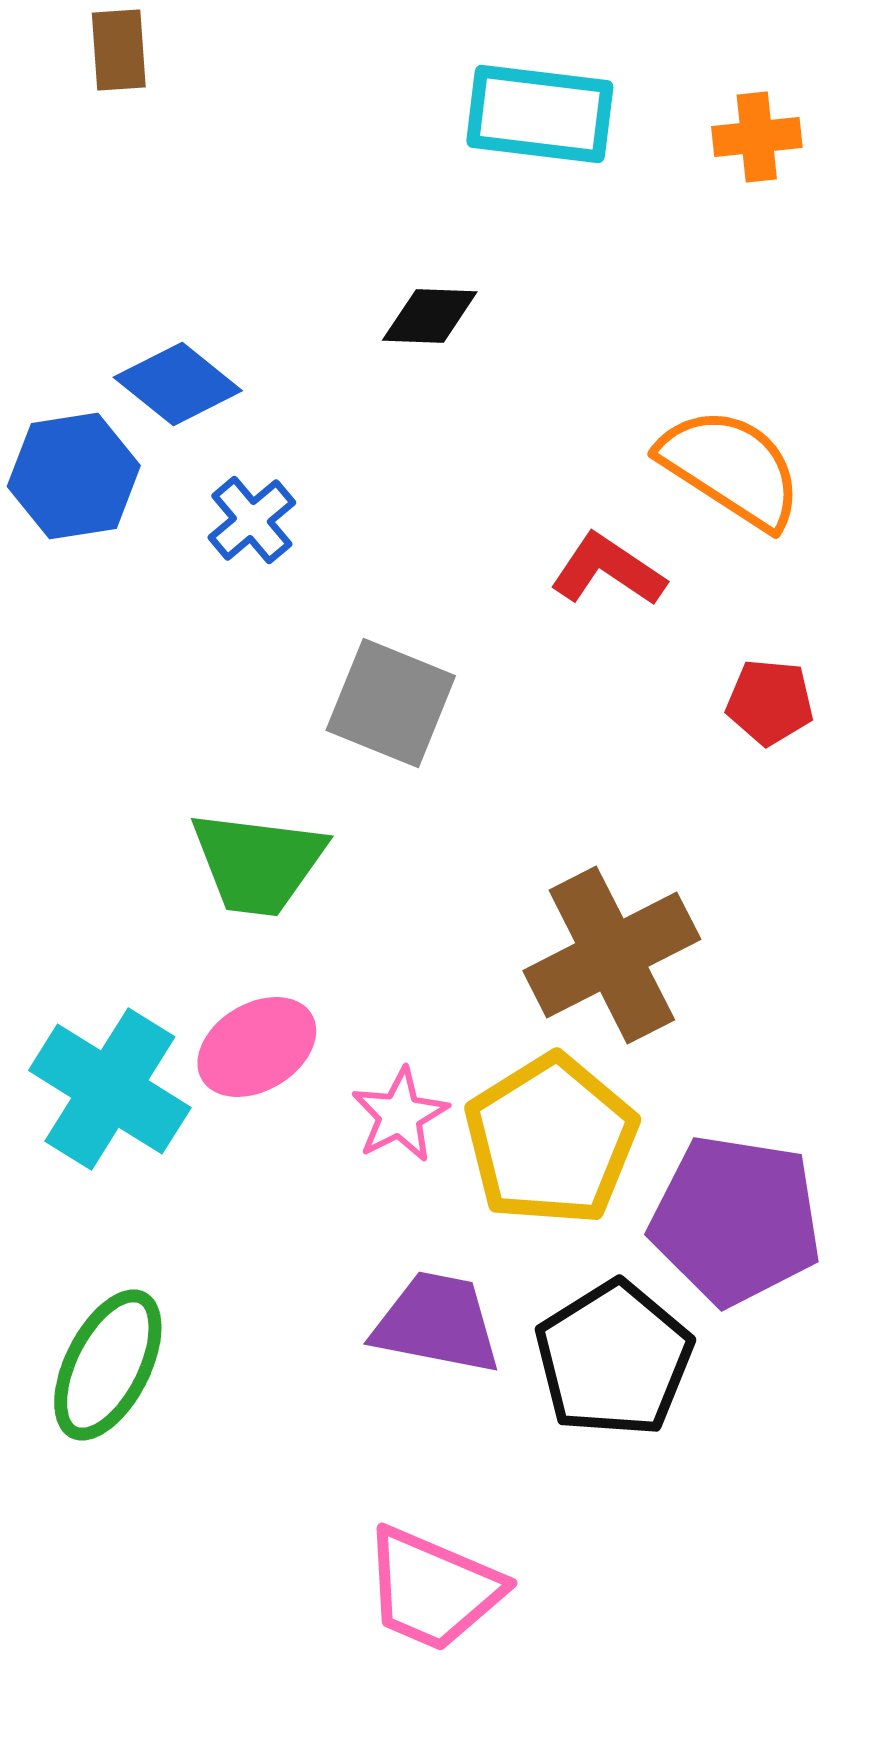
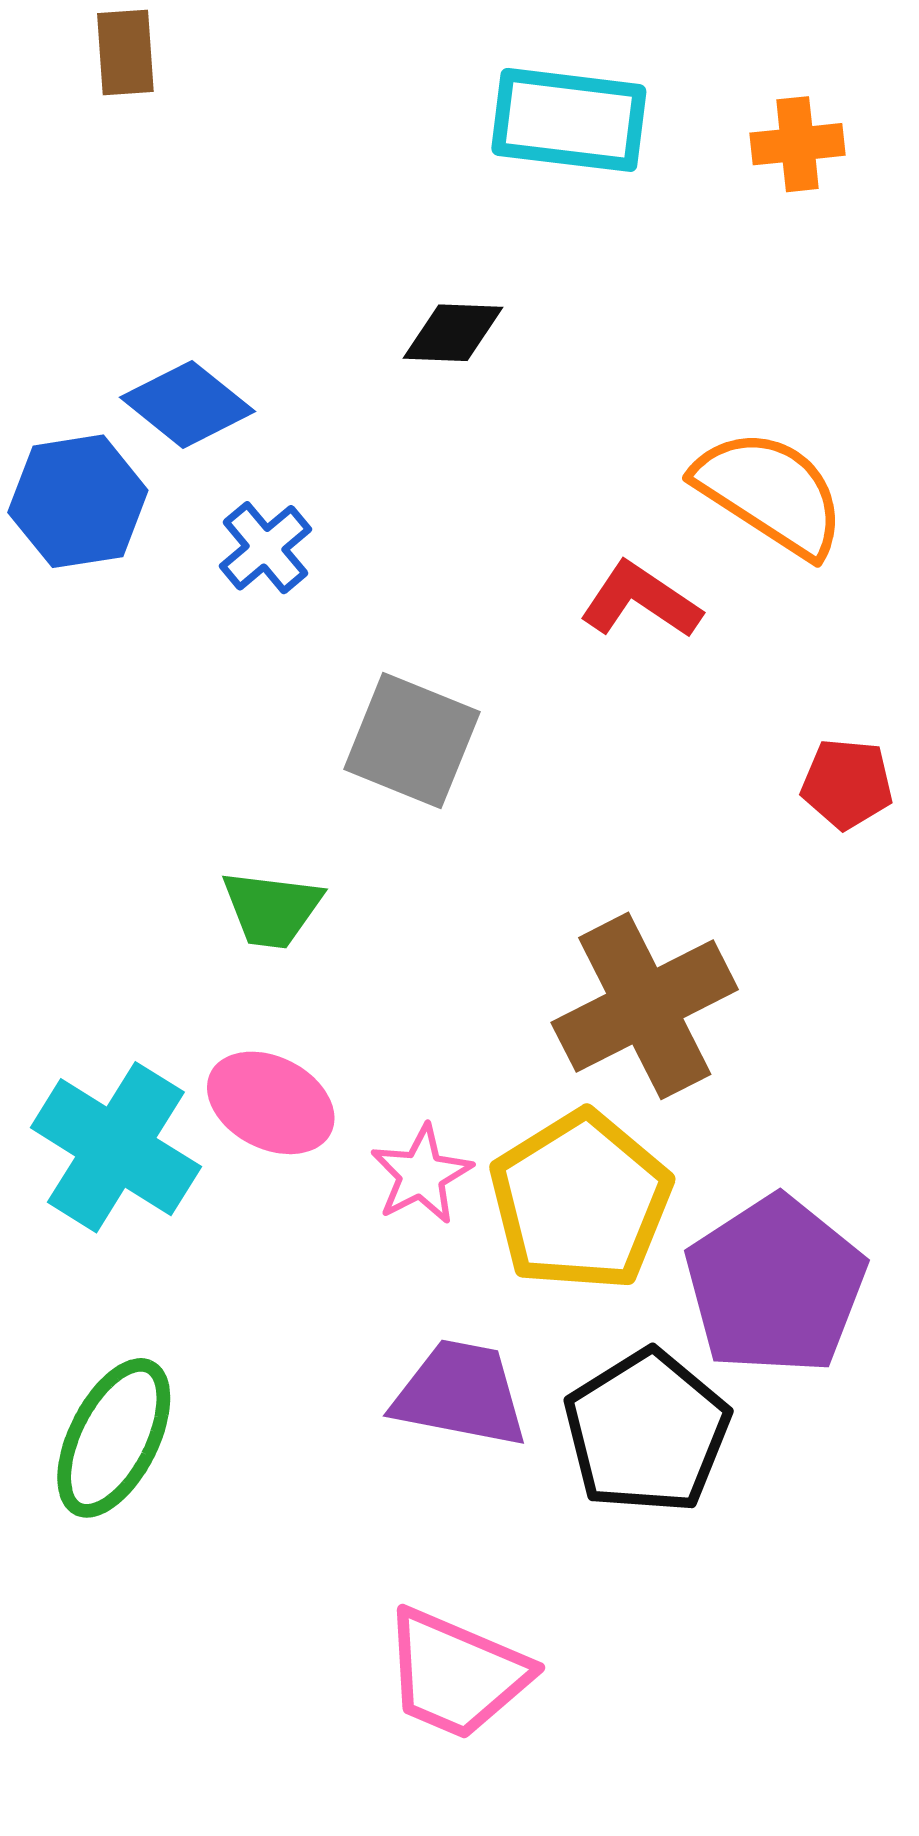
red pentagon: (770, 702) -> (847, 784), moved
green trapezoid: (258, 863) -> (272, 909), size x0.7
pink ellipse: (257, 1047) -> (271, 1103), turned 58
purple pentagon: (736, 1220) -> (775, 1285), turned 30

